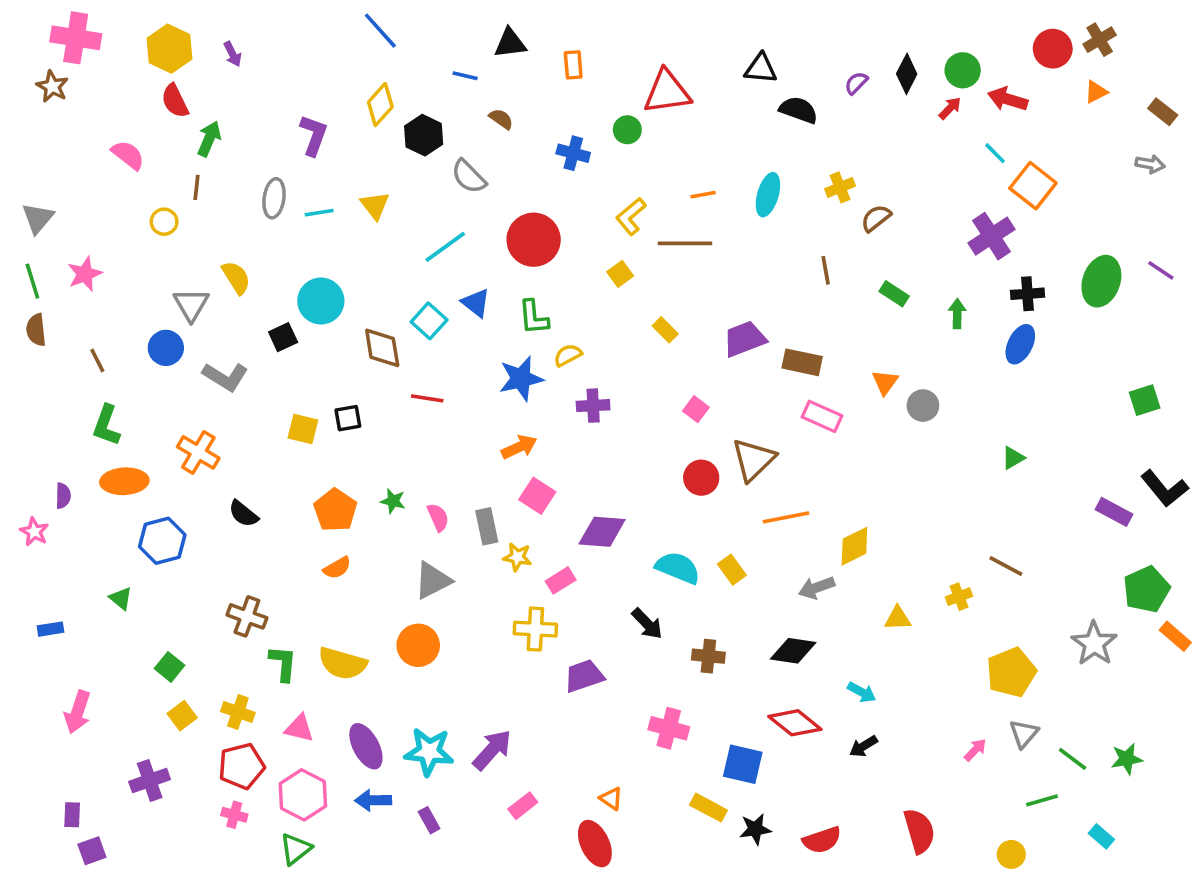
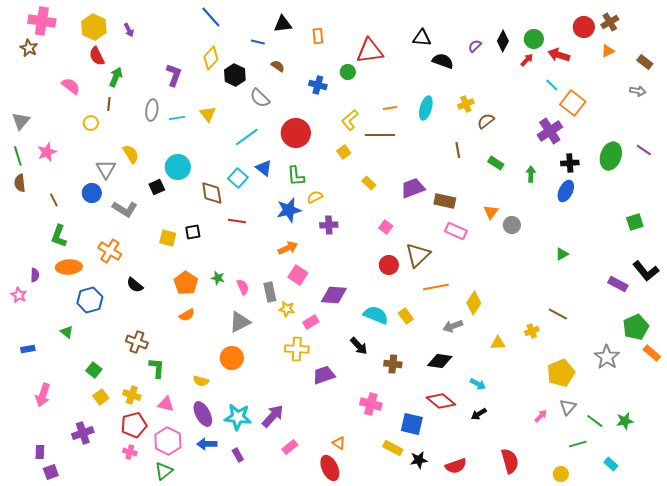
yellow diamond: (854, 546) -> (474, 303), turned -30
yellow semicircle: (343, 663) -> (201, 381), moved, size x0.6

